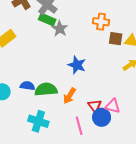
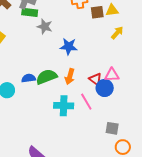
gray star: (60, 29) -> (45, 27), moved
cyan cross: (38, 121) -> (64, 106), moved

